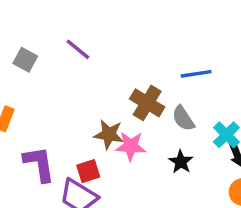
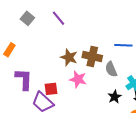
brown cross: (147, 103) -> (92, 56), turned -30
brown star: (109, 134) -> (69, 57), moved
black star: (181, 162) -> (115, 97), moved

